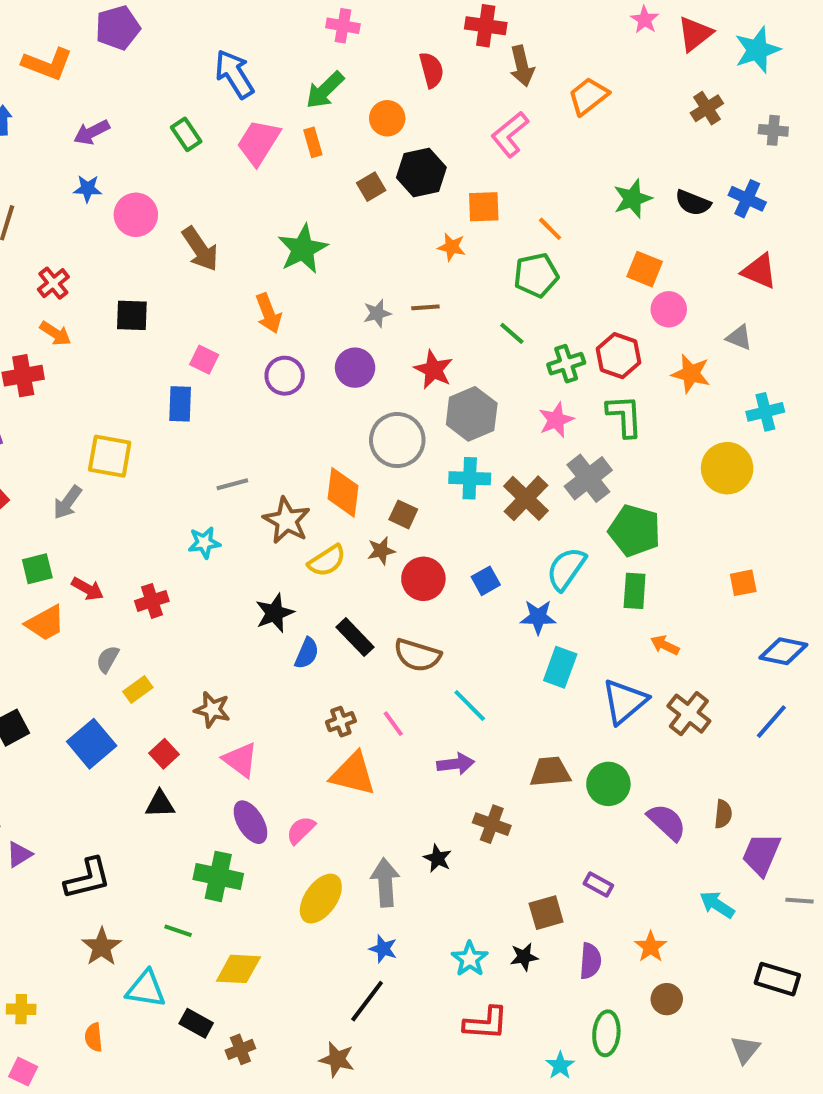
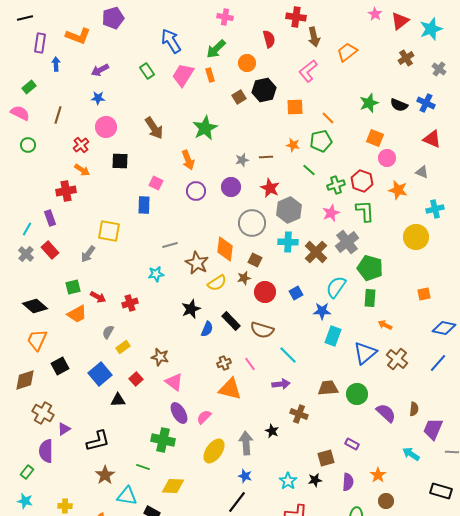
gray cross: (773, 130) -> (439, 69), turned 32
pink circle: (136, 215) -> (106, 127), moved
orange star: (452, 247) -> (293, 145), moved
black triangle: (160, 804) -> (118, 400), moved

